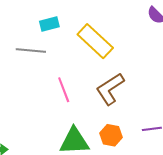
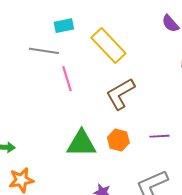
pink line: (64, 90) -> (67, 79), moved

